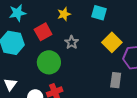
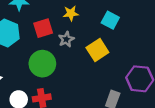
gray star: (72, 42) -> (66, 39), moved
yellow square: (112, 42) -> (97, 50), moved

